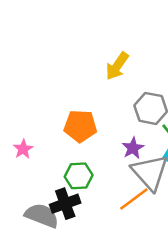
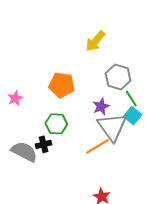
black cross: (65, 204) -> (44, 144), size x0.7

